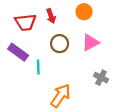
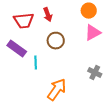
orange circle: (84, 12) -> (89, 11), moved
pink triangle: (90, 43) -> (93, 33), moved

